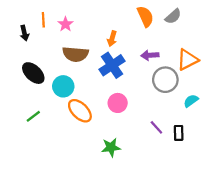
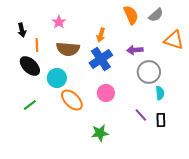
orange line: (43, 20) -> (37, 45), moved
orange triangle: (188, 60) -> (174, 40), moved, turned 45
cyan semicircle: (191, 101) -> (160, 93), moved, turned 120

